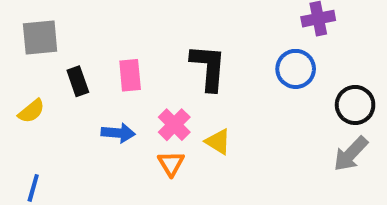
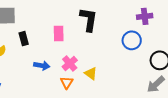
black L-shape: (208, 67) -> (89, 19), moved
pink rectangle: (130, 75) -> (59, 34), moved

